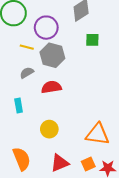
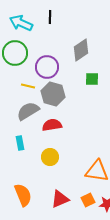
gray semicircle: (27, 73) -> (28, 111), size x1.6
yellow circle: (49, 129) -> (50, 157), moved

